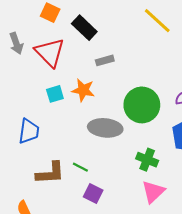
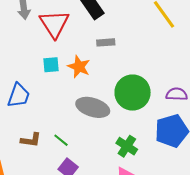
brown L-shape: (50, 173) -> (31, 140), size x0.7

